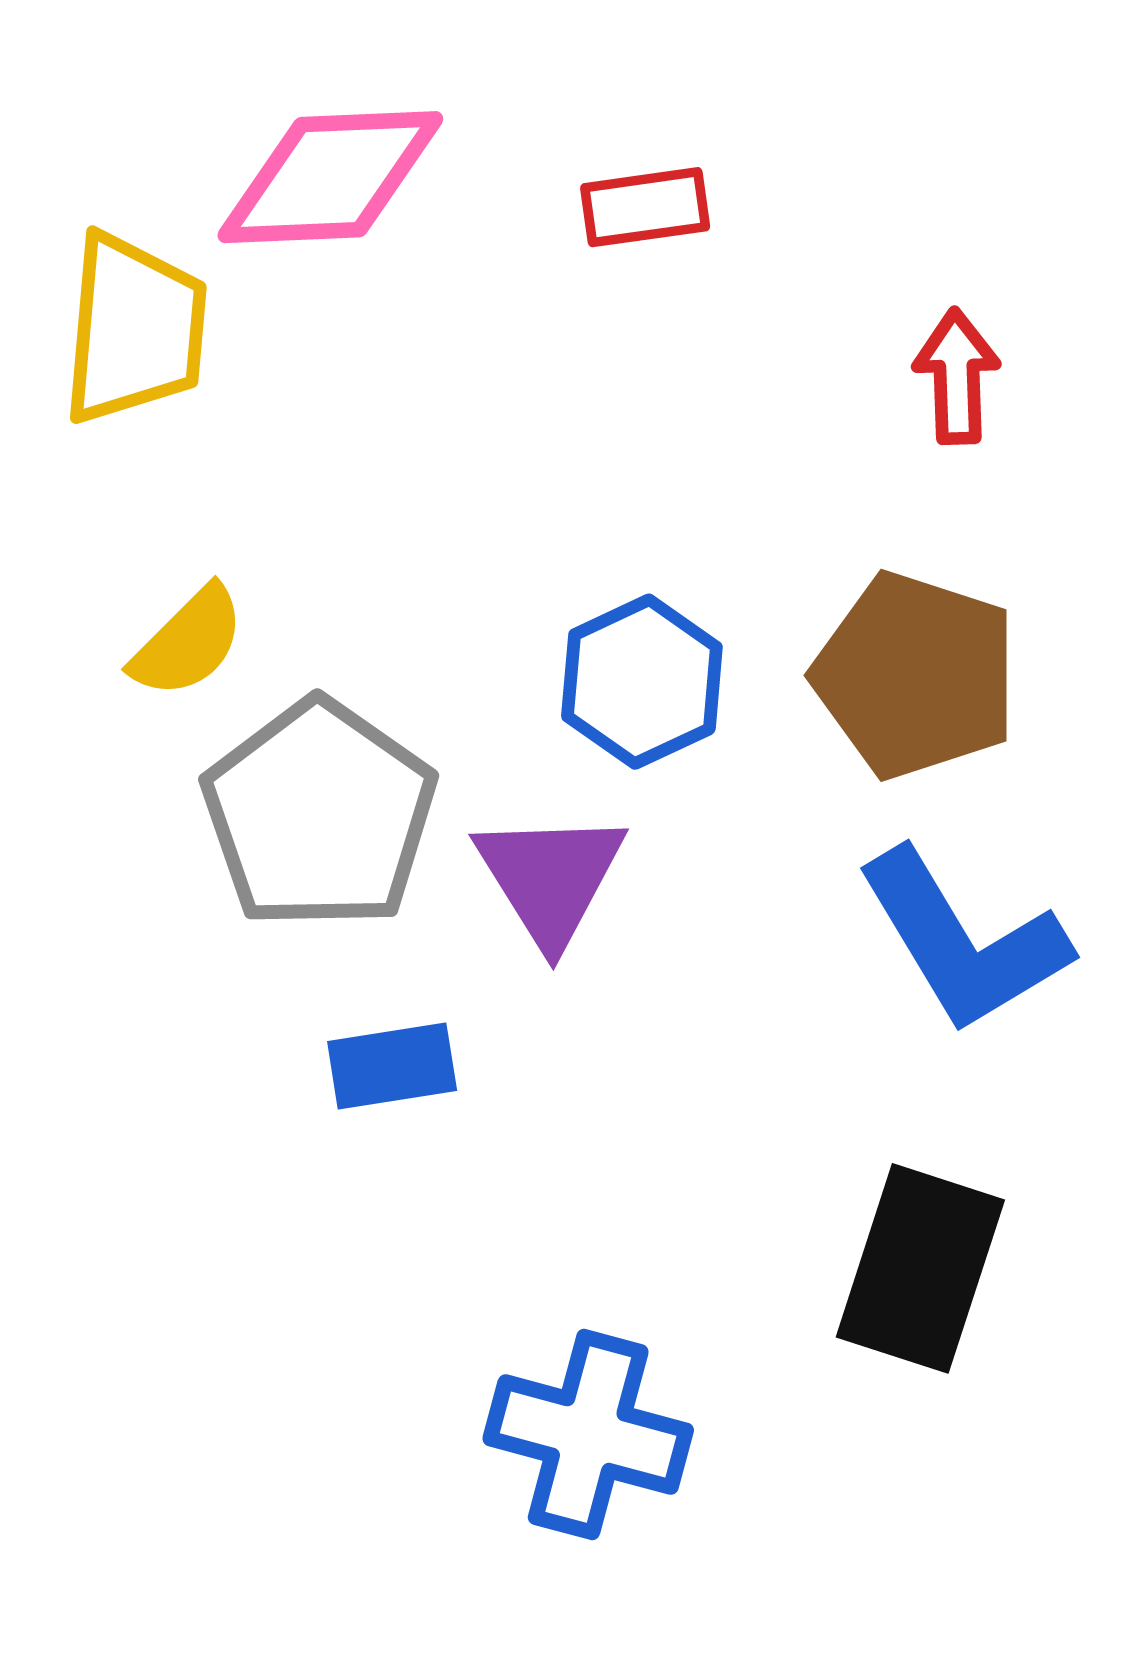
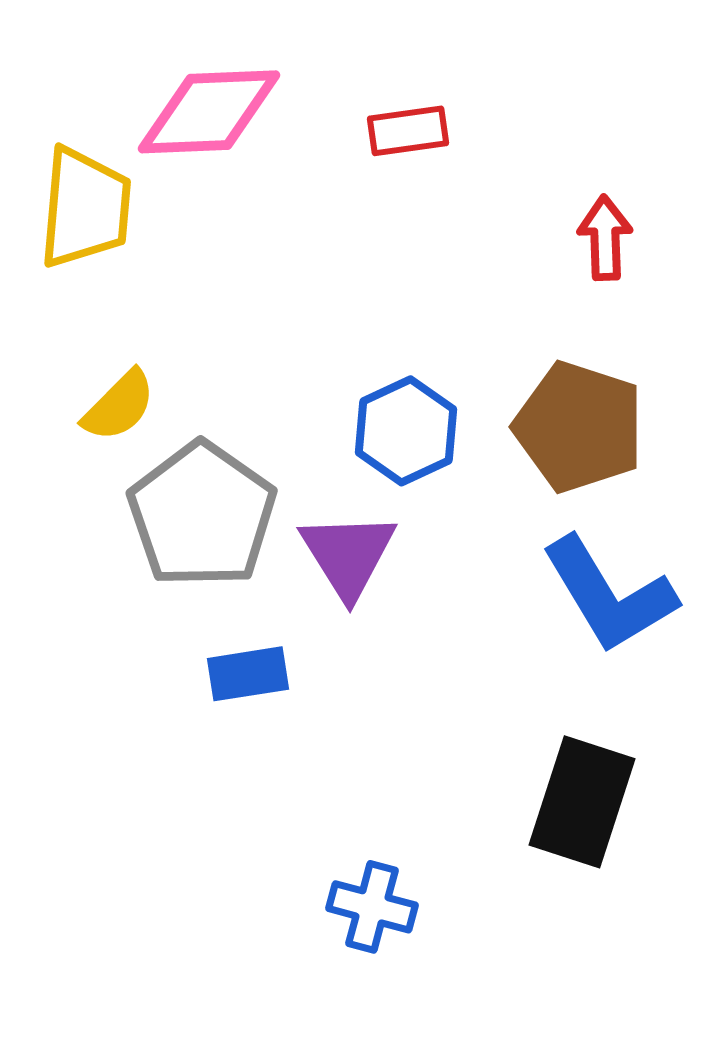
blue cross: (588, 1435) -> (372, 907), size x0.7

